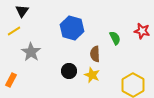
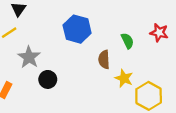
black circle: (69, 71) -> (48, 79), moved
yellow star: (92, 75) -> (124, 78), moved

